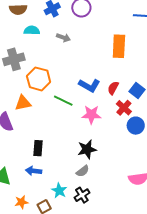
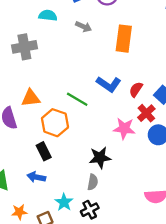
orange rectangle: (119, 46) -> (124, 39), moved
orange hexagon: (39, 79) -> (55, 123), moved
pink star: (91, 115) -> (124, 129), moved
black rectangle: (38, 148) -> (44, 151), turned -35
gray semicircle: (83, 171) -> (93, 182), turned -48

